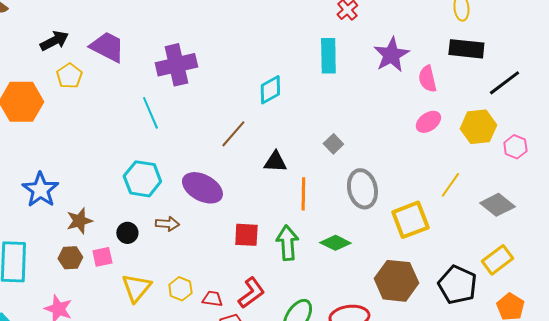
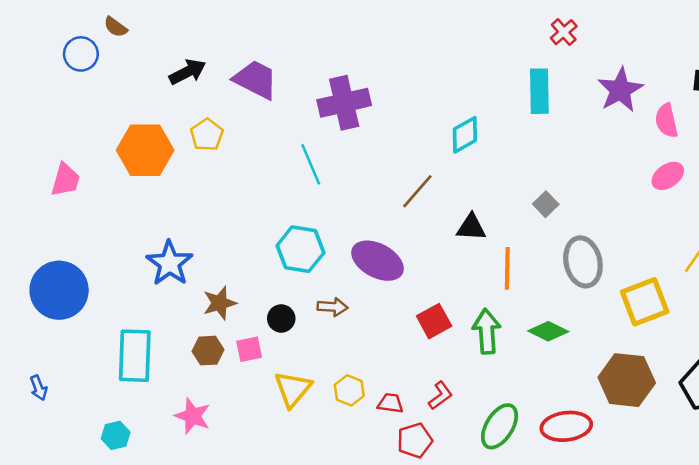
yellow pentagon: (69, 76) -> (207, 135), moved
red square: (246, 235) -> (434, 321), turned -32
red L-shape: (251, 293) -> (440, 396), size x0.7

